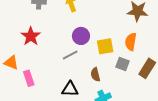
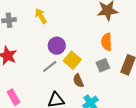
yellow square: (105, 46) -> (72, 60), moved, turned -30
gray square: (123, 64) -> (103, 65), turned -32

